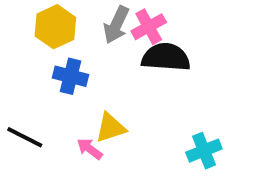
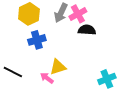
black semicircle: (166, 57) -> (87, 30), size x0.7
blue cross: (71, 76) -> (37, 40), turned -30

